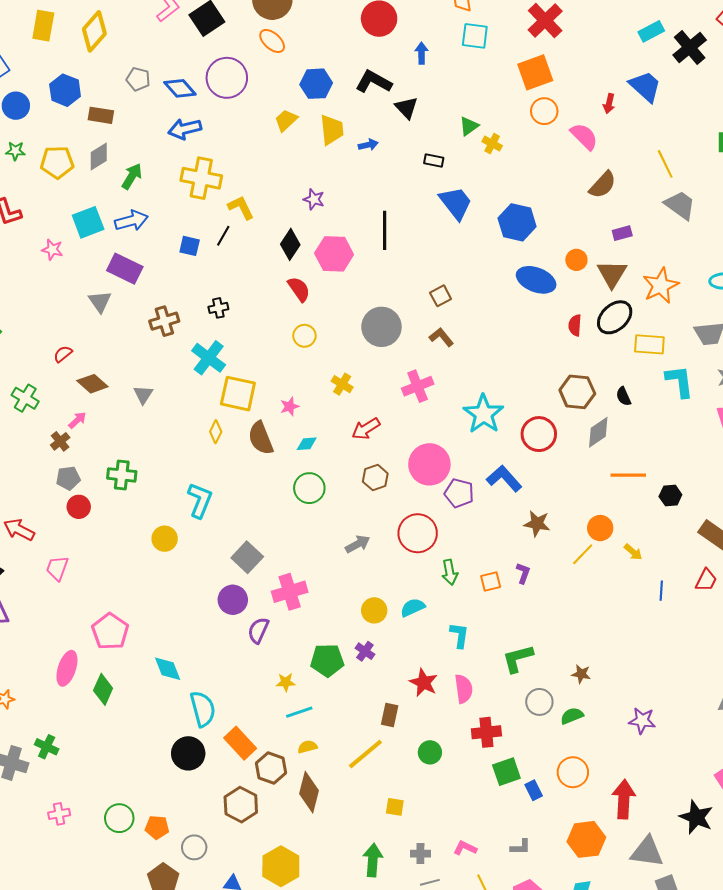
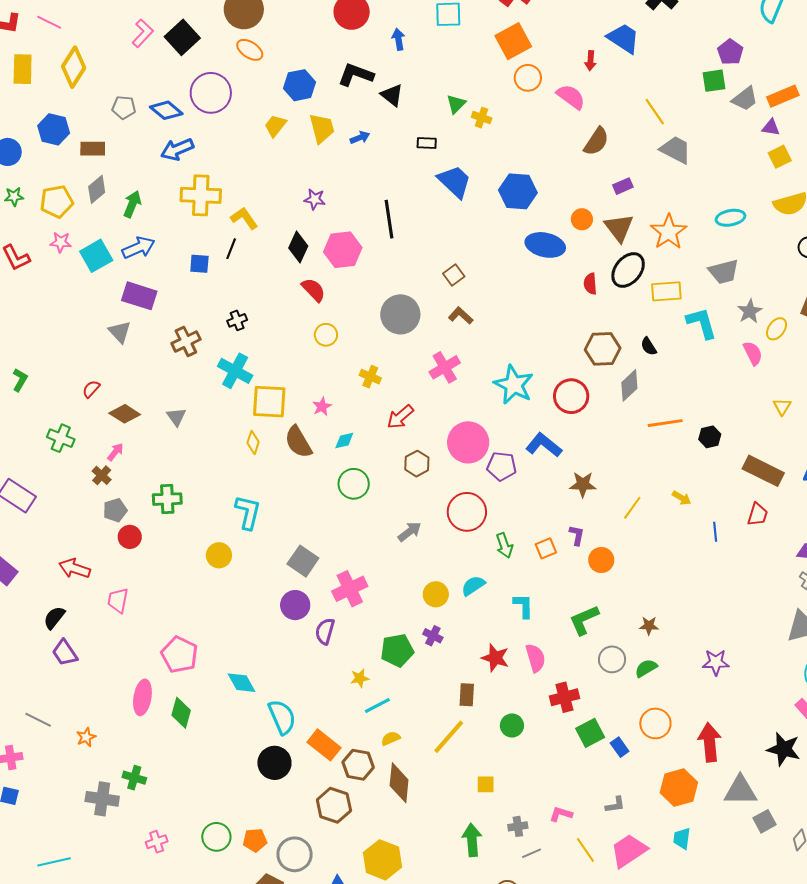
pink star: (52, 250) -> (61, 242), moved
orange circle: (600, 528) -> (601, 560), moved
gray circle: (194, 847) -> (295, 854), size x1.4

